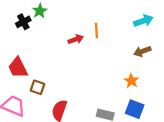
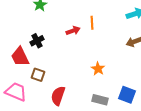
black cross: (23, 22) -> (37, 41), moved
orange star: (131, 81) -> (98, 69), moved

